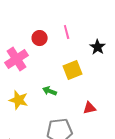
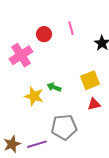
yellow square: (73, 70) -> (90, 80), moved
yellow star: (19, 100) -> (34, 96), moved

